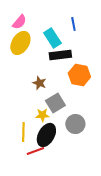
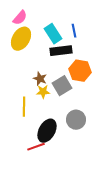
blue line: (73, 24) -> (74, 31), moved
gray square: (55, 103) -> (62, 86), moved
yellow star: (42, 115) -> (43, 92), moved
yellow line: (23, 132) -> (24, 107), moved

